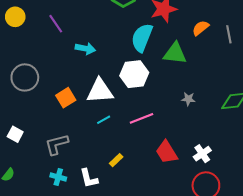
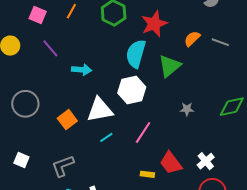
gray line: (229, 34) -> (220, 42), turned -54
green triangle: (175, 53) -> (170, 66), turned -40
pink line: (141, 118) -> (143, 132), turned -30
yellow rectangle: (116, 160) -> (147, 174), moved, turned 56

